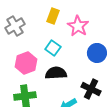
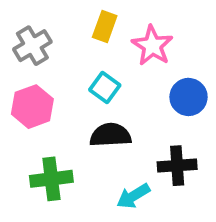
pink hexagon: (26, 63) -> (32, 107), moved
black cross: (91, 89) -> (177, 166), turned -30

